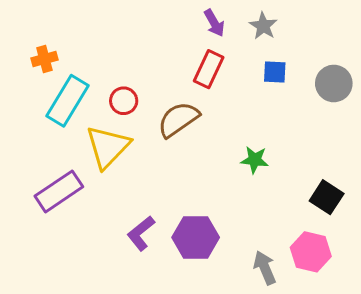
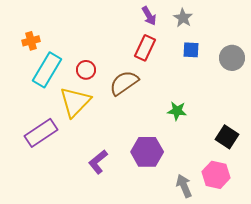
purple hexagon: (196, 237) -> (147, 152), moved

